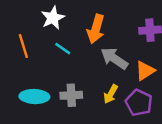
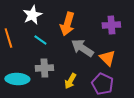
orange triangle: (145, 71) -> (107, 58), turned -42
yellow arrow: (111, 94) -> (70, 81), moved
gray cross: (71, 95) -> (44, 68), moved

